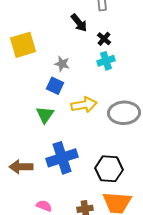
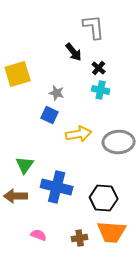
cyan cross: (106, 61) -> (101, 90), turned 30
green triangle: (45, 115) -> (25, 165), moved
blue cross: (62, 158) -> (57, 187), turned 32

